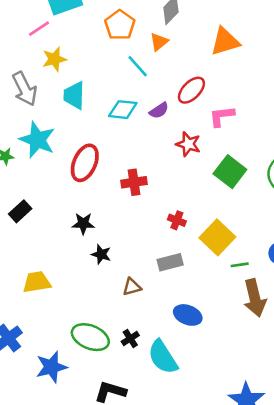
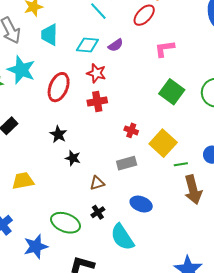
red ellipse: (191, 90) -> (144, 15), moved
red star: (188, 144) -> (96, 73), moved
black star: (83, 224) -> (58, 134), turned 30
black cross: (130, 338) -> (98, 212), moved

